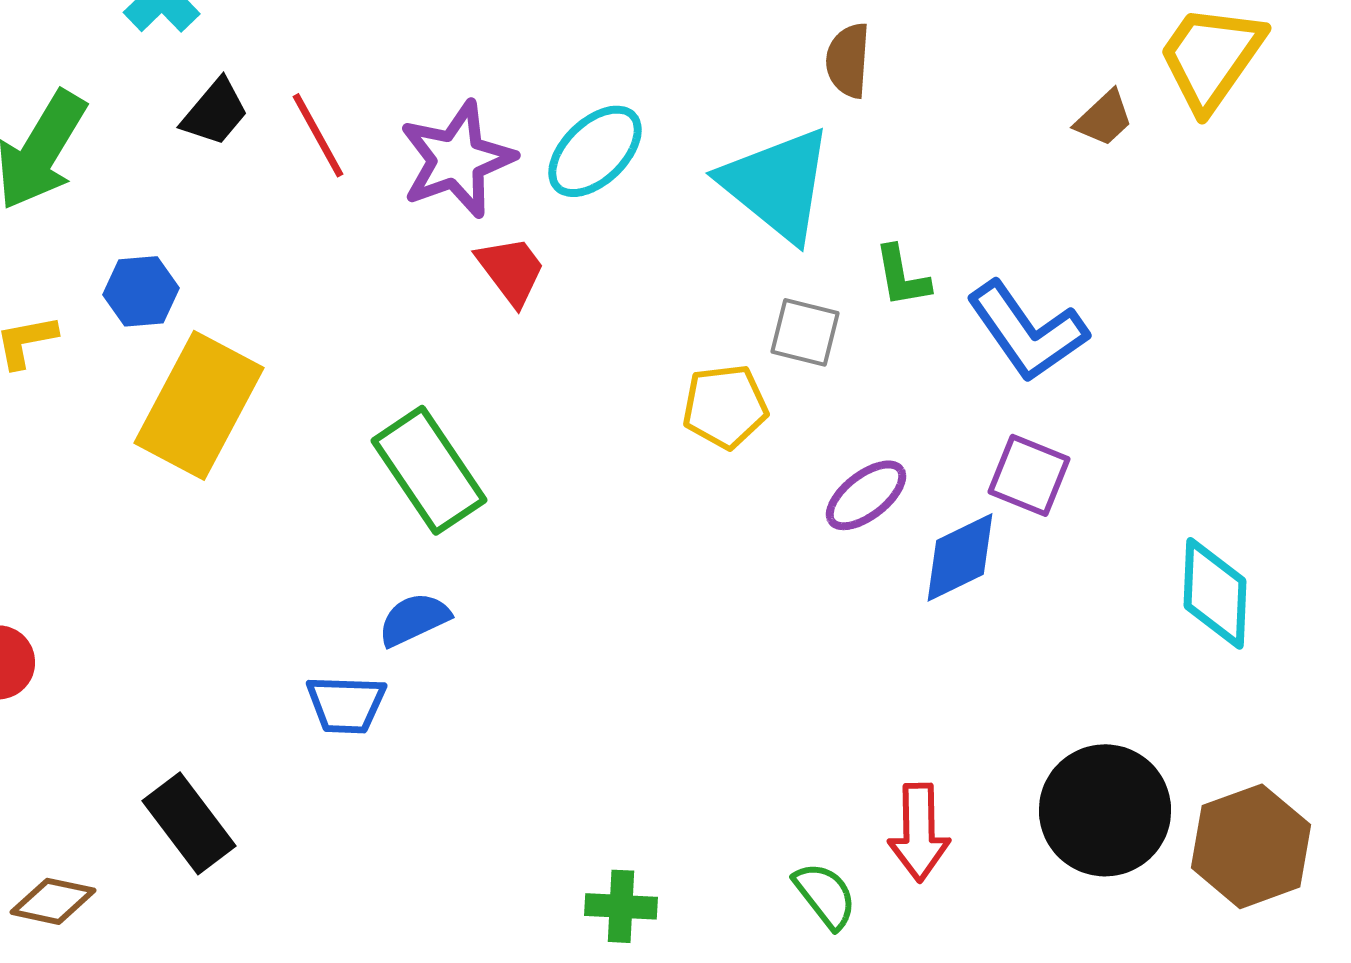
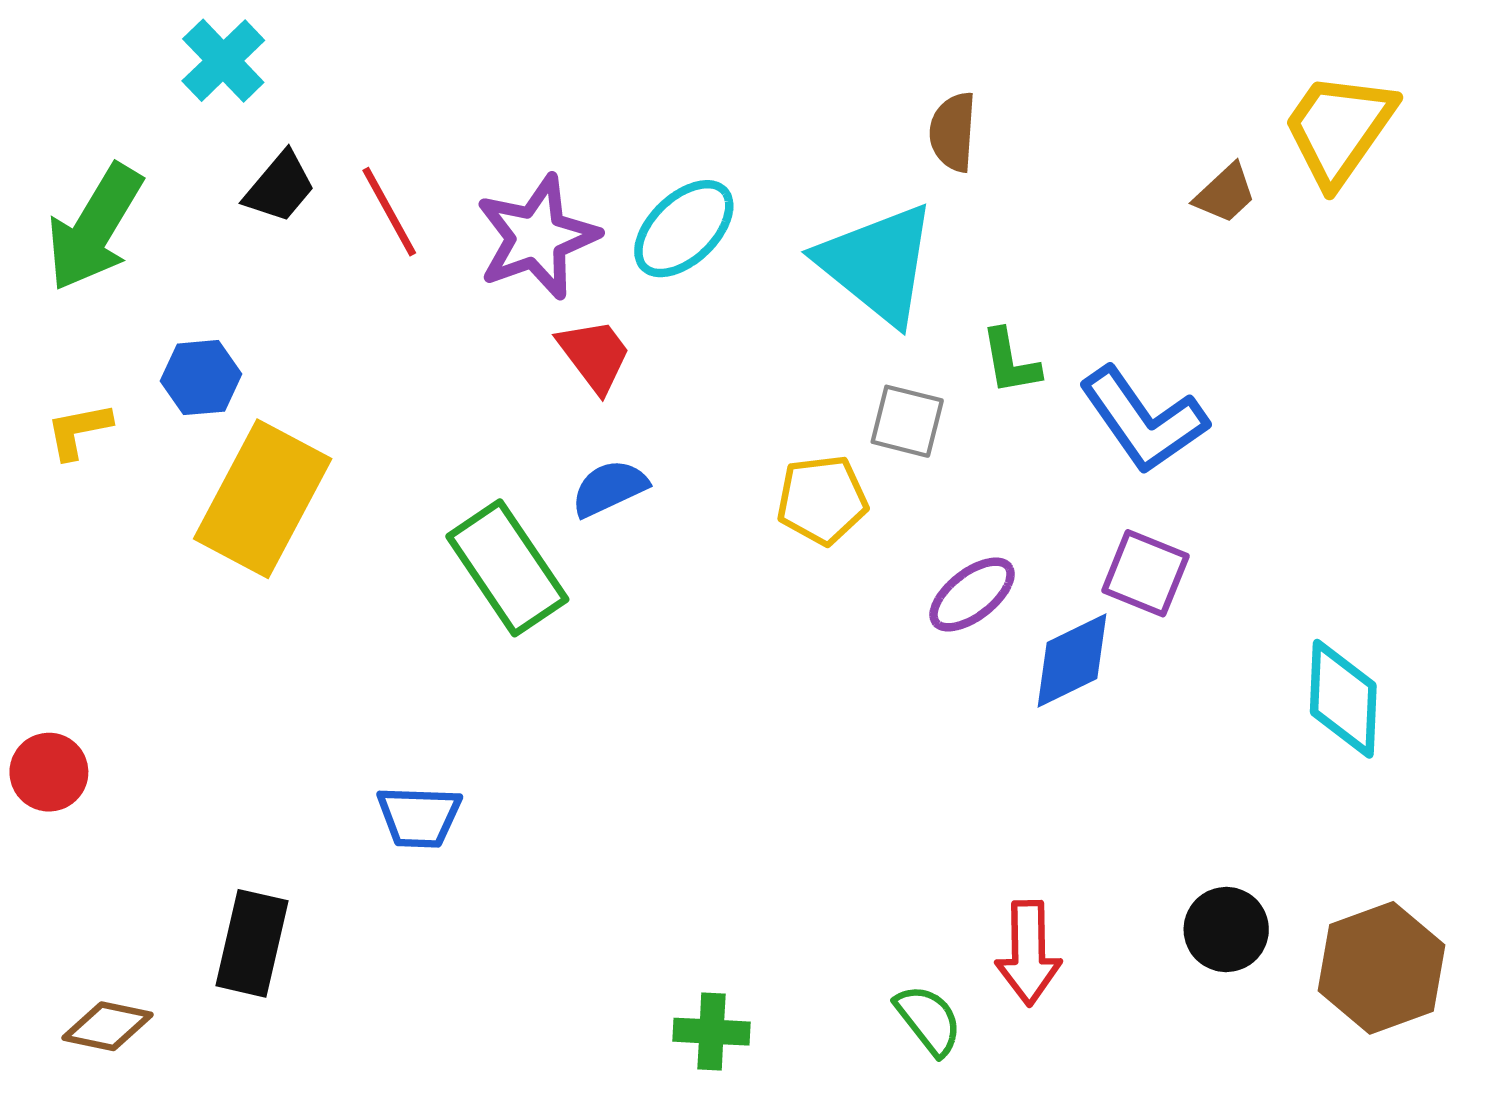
blue semicircle: (414, 619) -> (609, 488), moved
black circle: (1105, 810) -> (1226, 930), size x0.6
black rectangle: (189, 823) -> (252, 943), turned 50

